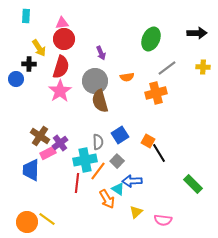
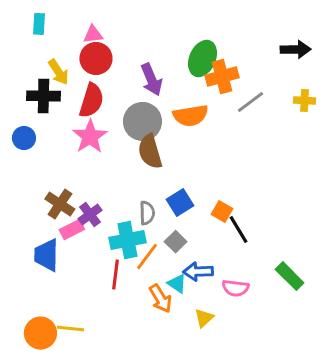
green ellipse: (151, 39) -> (203, 58), moved
purple arrow: (101, 53) -> (151, 79), size x1.5
black cross: (29, 64) -> (43, 96), size x1.5
orange semicircle: (127, 77) -> (191, 115), size x1.6
blue circle: (16, 79) -> (24, 138), moved
orange cross: (156, 93) -> (222, 76), moved
yellow line: (47, 219) -> (70, 329), turned -30
pink semicircle: (163, 220) -> (236, 288), moved

